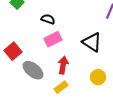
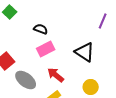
red arrow: (63, 65) -> (56, 75), turned -60

